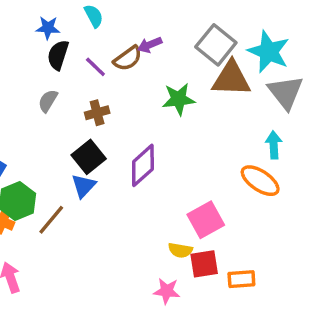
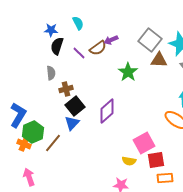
brown triangle: (231, 79) -> (159, 60), size x0.7
green star: (179, 99) -> (128, 72), turned -30
gray semicircle: (48, 101) -> (51, 73), turned 144
brown cross: (97, 113) -> (66, 89), moved
red square: (204, 264) -> (156, 160), moved

